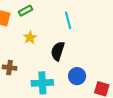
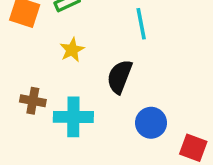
cyan cross: (42, 83) -> (73, 117), moved

